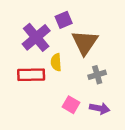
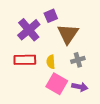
yellow semicircle: (56, 62) -> (51, 62), moved
pink square: (71, 105) -> (57, 84), size x1.5

